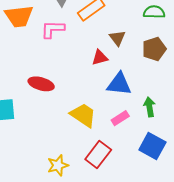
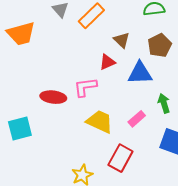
pink L-shape: (53, 29) -> (85, 87), moved
blue triangle: (119, 84) -> (140, 73), moved

